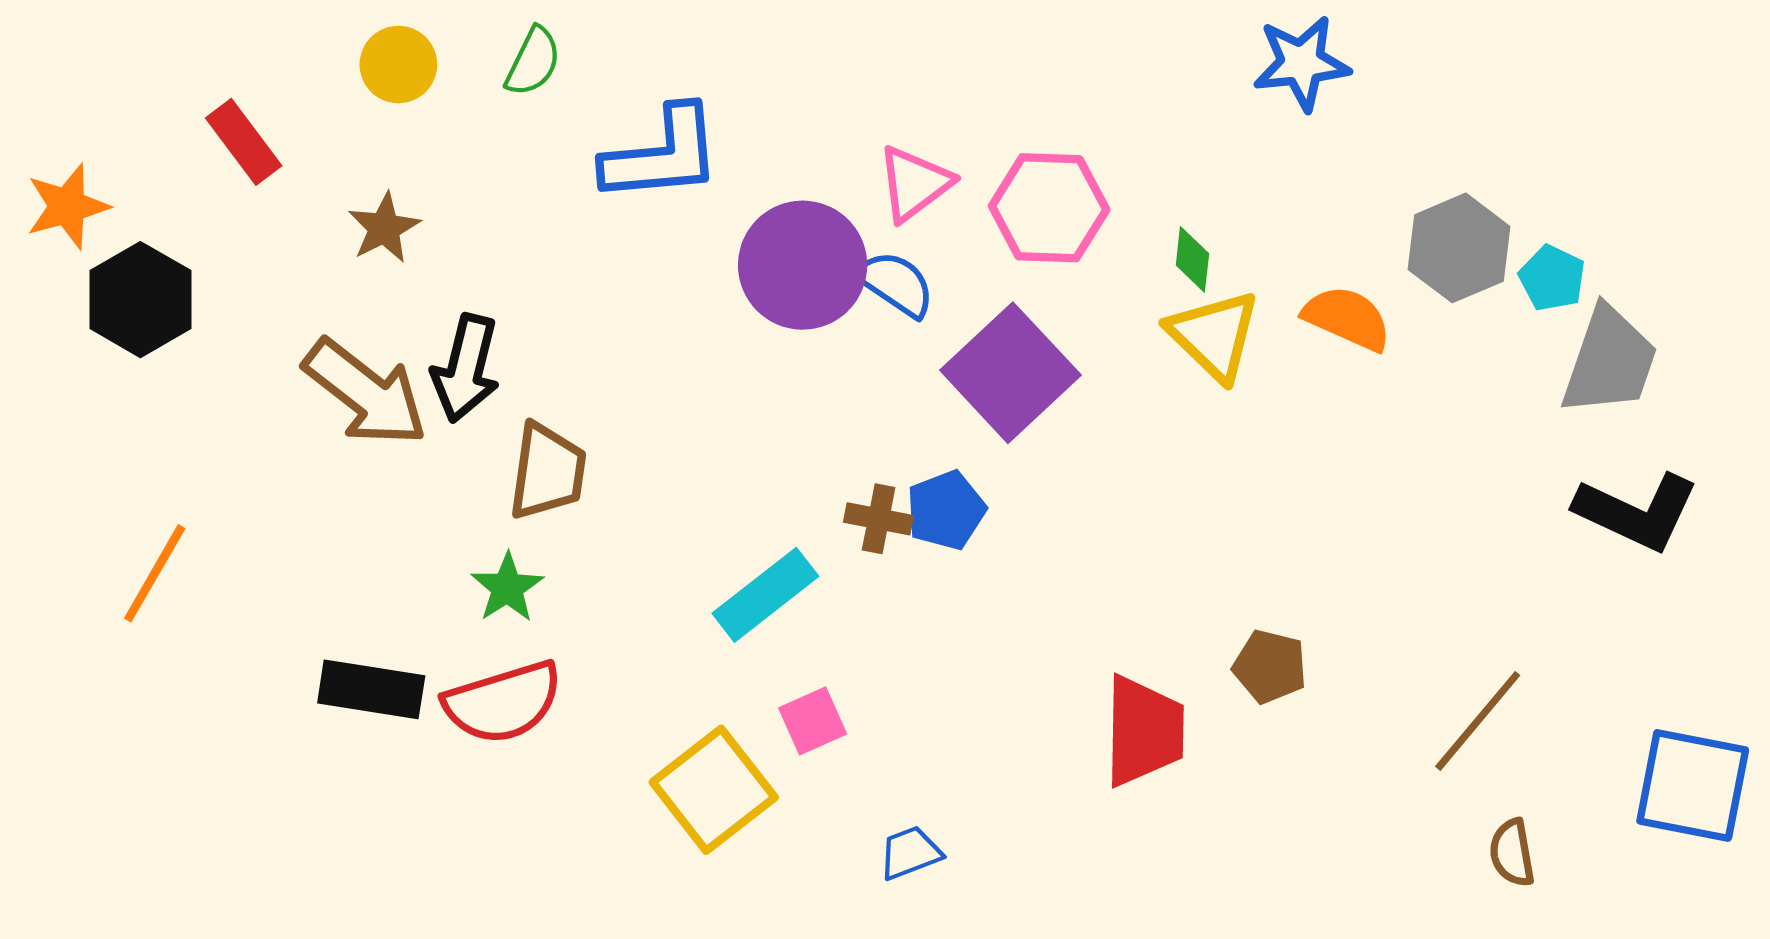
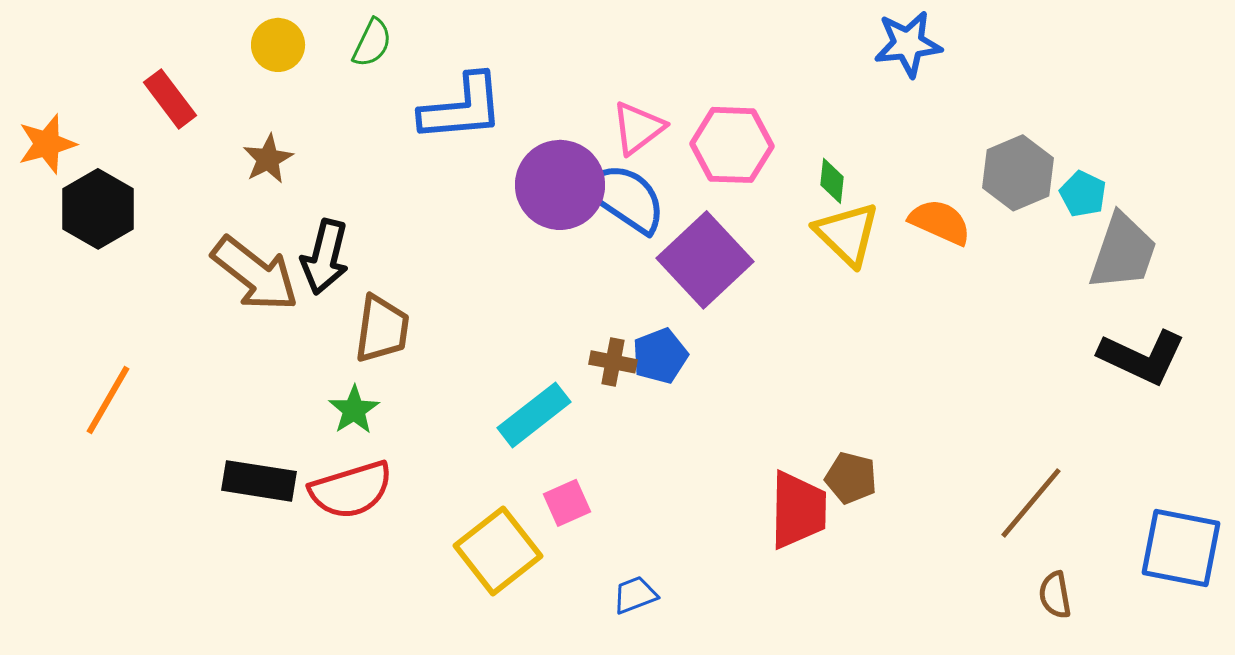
blue semicircle: (896, 284) -> (625, 198), size x1.5
brown pentagon: (1270, 666) -> (851, 478), moved

